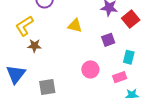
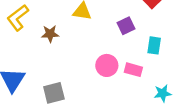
brown star: (34, 46) -> (50, 34), moved
pink rectangle: (120, 77) -> (133, 70), moved, turned 40

